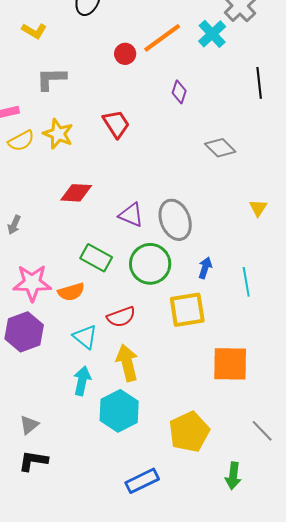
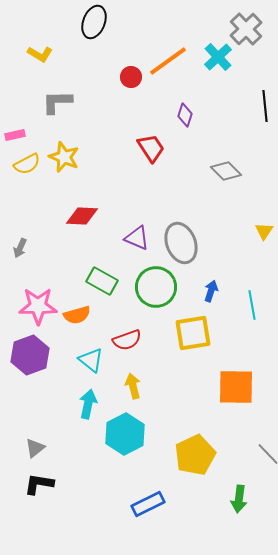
red trapezoid: (116, 124) -> (151, 148), moved
yellow arrow: (127, 363) -> (133, 386), size x0.7

